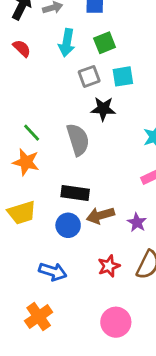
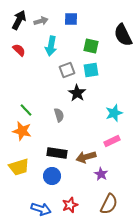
green square: (105, 43) -> (91, 46), moved, turned 35
black star: (103, 109) -> (77, 93), turned 30
gray semicircle: (78, 140) -> (59, 115), size x0.6
brown arrow: (100, 215) -> (86, 157), moved
red star: (109, 266) -> (70, 205), moved

